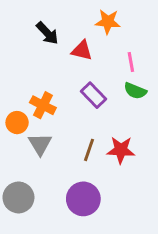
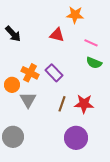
black arrow: (47, 33) -> (13, 34), moved
pink line: (131, 62) -> (91, 43), turned -56
purple rectangle: (93, 95) -> (54, 73), moved
purple circle: (83, 199) -> (76, 138), moved

